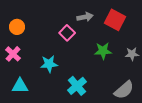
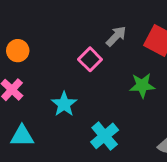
gray arrow: (85, 17) -> (116, 36), turned -35
cyan star: (49, 64) -> (64, 104), turned -30

